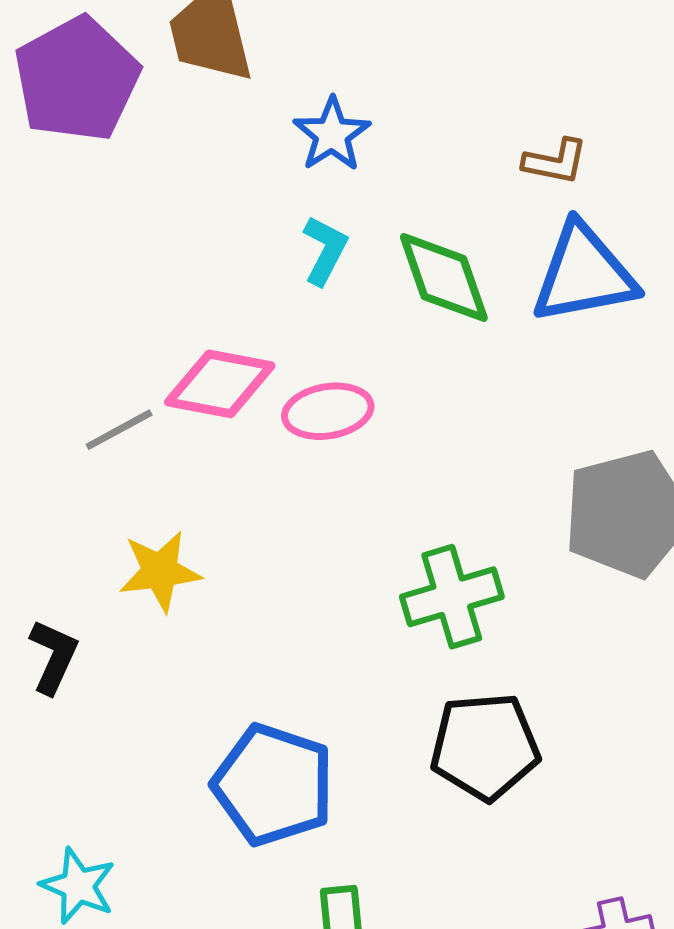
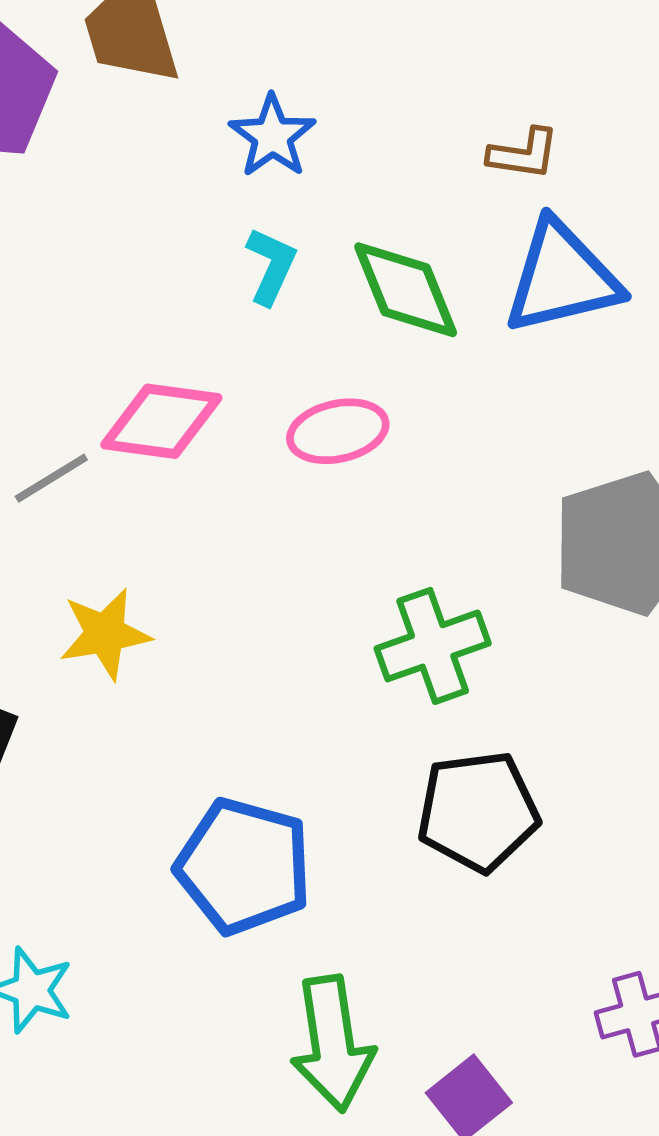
pink ellipse: (328, 411) -> (338, 431), moved

